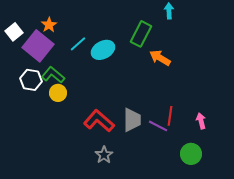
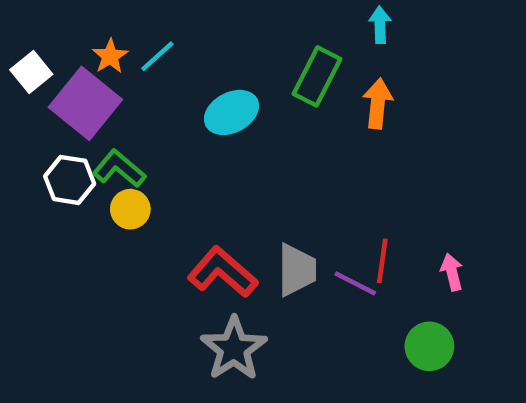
cyan line: (78, 44) -> (157, 56), moved
orange arrow: (160, 58) -> (378, 103), moved, turned 65
gray star: (104, 155) -> (234, 349), size x1.6

